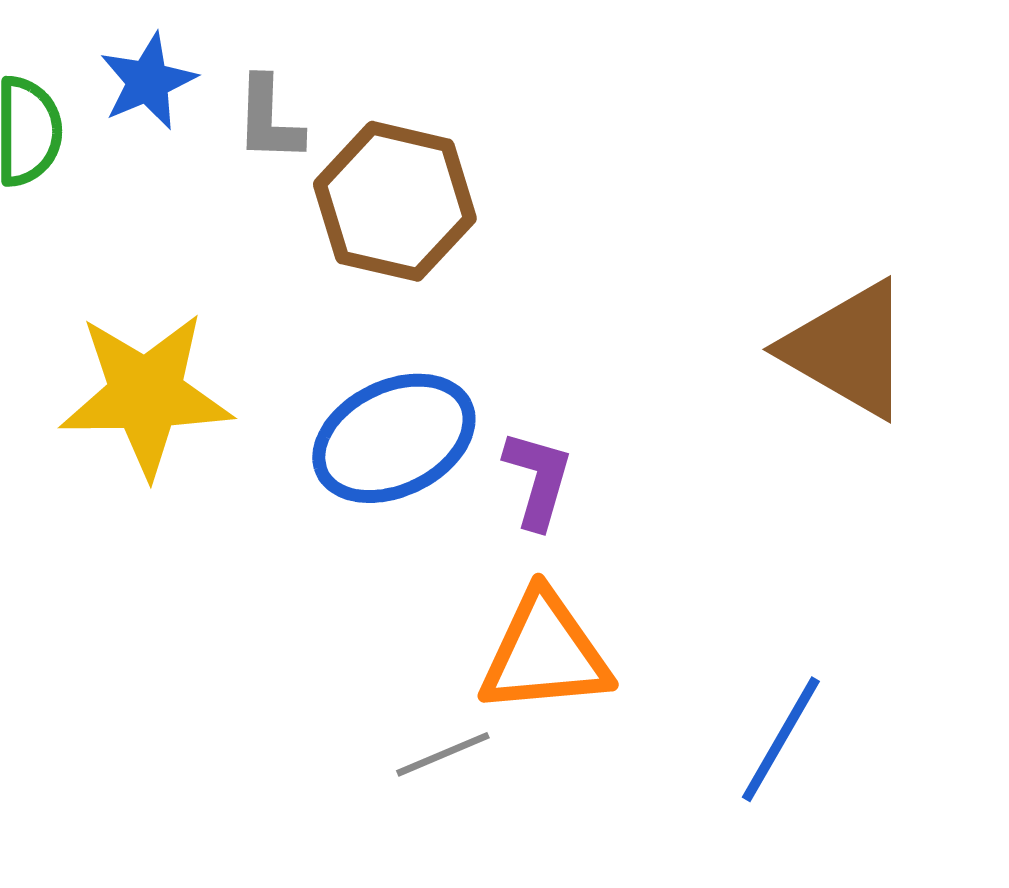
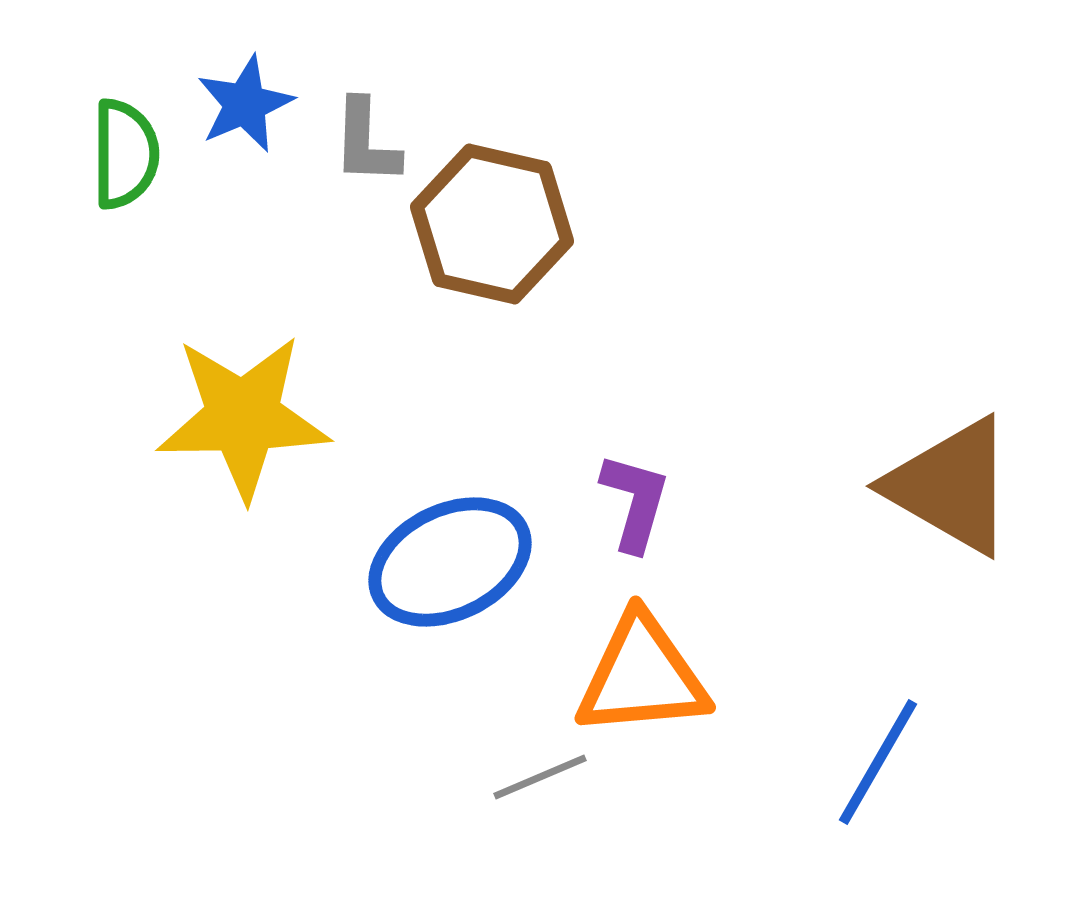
brown triangle: (848, 349) -> (951, 486), moved
blue ellipse: (394, 438) -> (450, 562), moved

